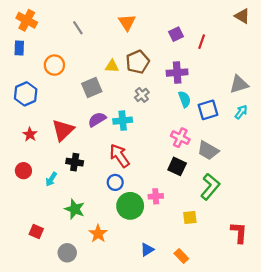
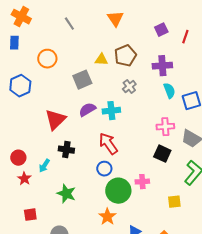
red star: (30, 134) -> (24, 179), moved
pink cross: (180, 138) -> (165, 127), turned -30
red square: (36, 231) -> (30, 215), turned -32
orange star: (98, 234) -> (107, 217), moved

